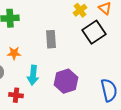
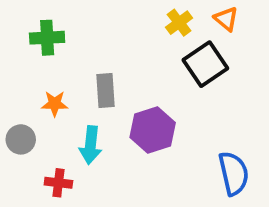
gray rectangle: (51, 39) -> (106, 90), moved
purple hexagon: (66, 81) -> (153, 130), moved

